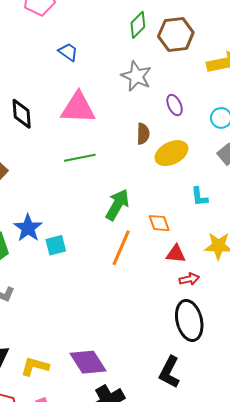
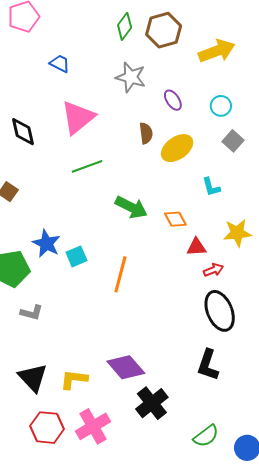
pink triangle: (78, 108) -> (78, 117), turned -33
green arrow: (117, 205) -> (131, 207), turned 96
orange line: (121, 248) -> (120, 274), moved

